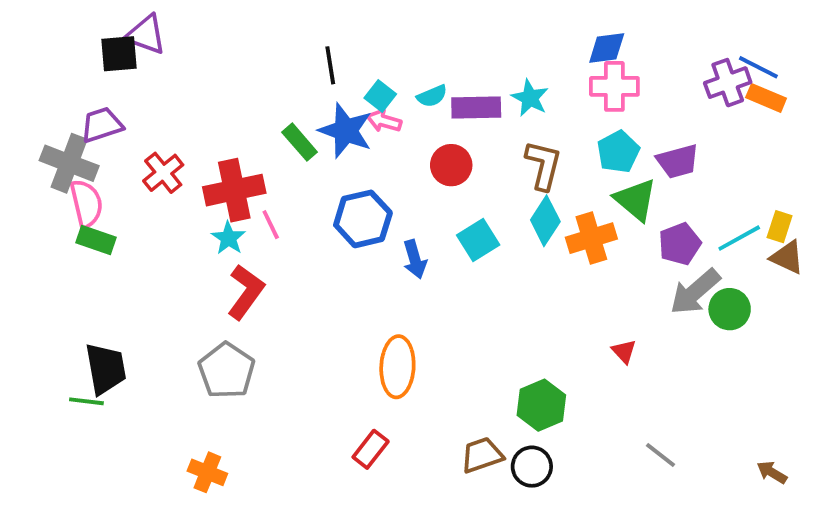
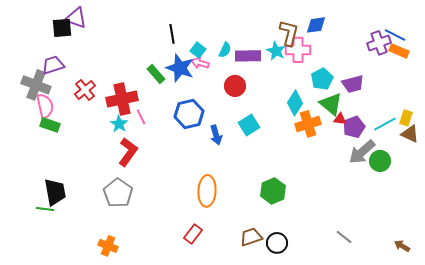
pink cross: (614, 86) -> (298, 50), moved
cyan semicircle: (432, 96) -> (225, 50), turned -42
brown L-shape: (543, 165) -> (289, 33), moved
cyan diamond: (545, 221) -> (295, 103), moved
red triangle: (624, 351) -> (340, 119), moved, turned -40
green hexagon: (541, 405) -> (273, 191), moved

